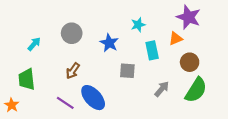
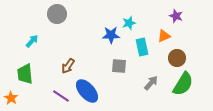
purple star: (189, 17) -> (176, 16), size x0.6
gray circle: (72, 33) -> (57, 14), moved
blue star: (109, 43) -> (111, 35), moved, turned -30

